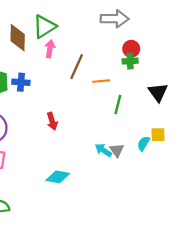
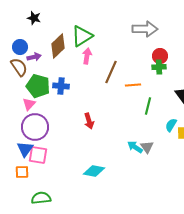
brown diamond: (18, 38) -> (58, 46), turned 45
cyan semicircle: (143, 143) -> (171, 125), moved

